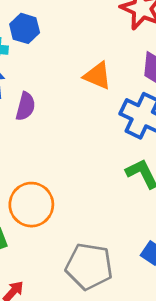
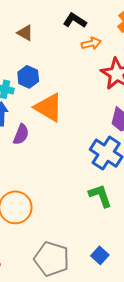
orange triangle: (97, 76) -> (49, 107), moved, size x1.4

